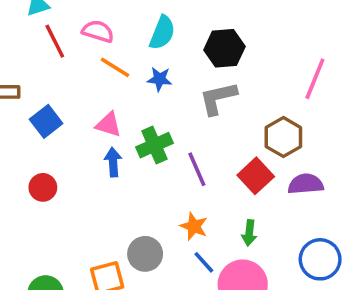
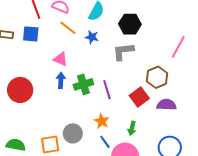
blue square: (46, 121) -> (31, 34), moved, turned 36
green cross: (155, 145) -> (83, 84), moved
red circle: (43, 187) -> (20, 90), size x1.6

